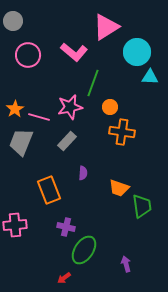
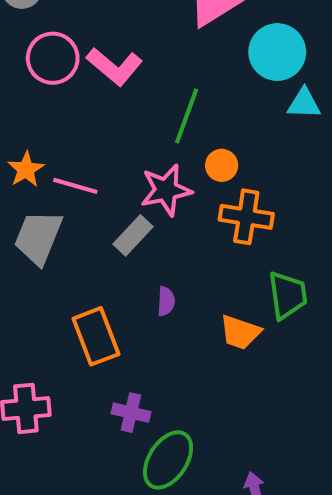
pink L-shape: (74, 52) -> (114, 66), moved
pink star: (70, 107) -> (166, 190), moved
green trapezoid: (142, 206) -> (288, 295), moved

